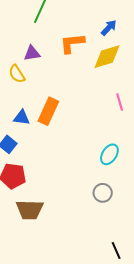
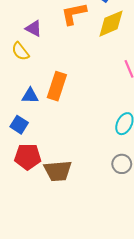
purple triangle: (32, 53) -> (34, 29), turned 42
brown trapezoid: (30, 210) -> (58, 171), moved

